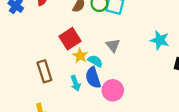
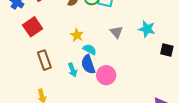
red square: (70, 39) -> (33, 27), moved
gray triangle: (113, 45) -> (116, 32), moved
yellow star: (80, 56) -> (77, 35), moved

